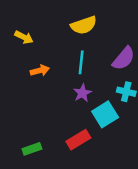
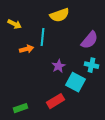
cyan line: (81, 62) -> (42, 37), moved
cyan square: (105, 114) -> (76, 82), turned -30

